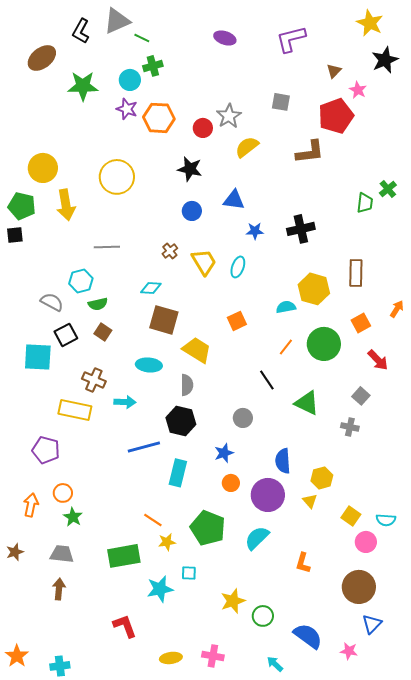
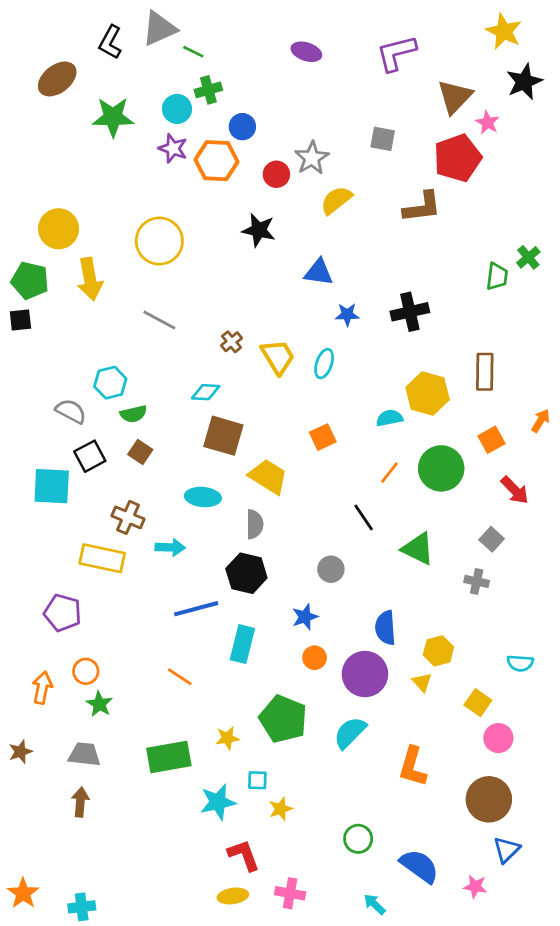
brown triangle: (334, 71) -> (455, 97), size x1.8
blue circle: (192, 211) -> (242, 127), moved
gray line: (107, 247) -> (159, 320), moved, turned 30
orange line: (153, 520) -> (180, 677), moved
cyan semicircle: (386, 520) -> (520, 663), moved
orange L-shape: (303, 563) -> (413, 767), size x1.4
yellow star: (233, 601) -> (281, 809), moved, size x0.7
red L-shape: (125, 626) -> (244, 855), moved

